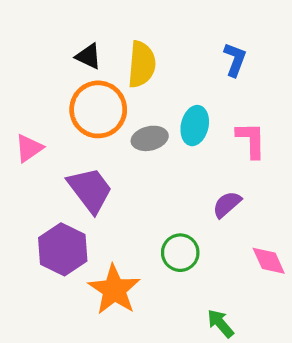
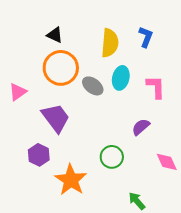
yellow semicircle: (142, 64) -> (110, 43), moved
gray ellipse: (150, 138) -> (93, 86), turned 50
purple hexagon: (63, 249) -> (39, 155), size x0.7

